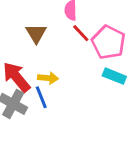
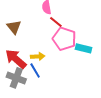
brown triangle: (36, 33) -> (14, 27), moved
pink pentagon: (108, 42) -> (64, 39), moved

